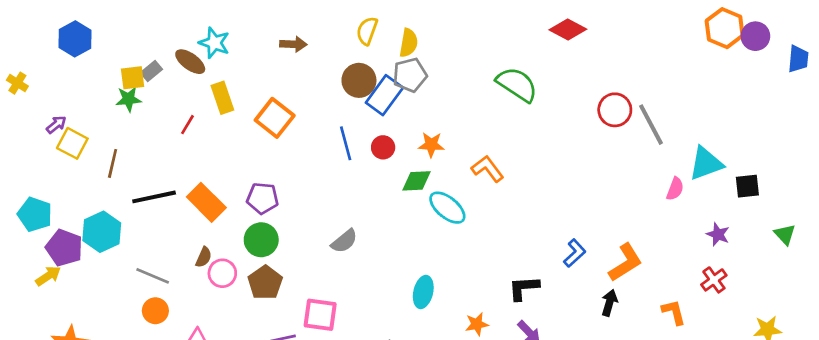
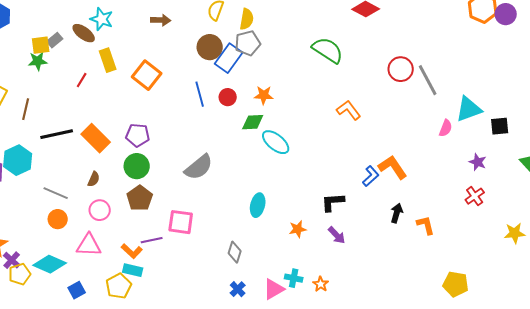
orange L-shape: (488, 169) -> (349, 110), moved
gray semicircle: (344, 241) -> (199, 167), size x1.4
orange L-shape: (626, 263) -> (393, 167), moved, turned -92
pink circle: (222, 273) -> (100, 210), moved
orange L-shape: (674, 312) -> (426, 225), moved

